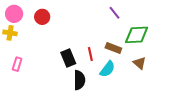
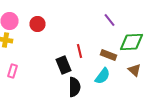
red line: (90, 54) -> (80, 51), moved

